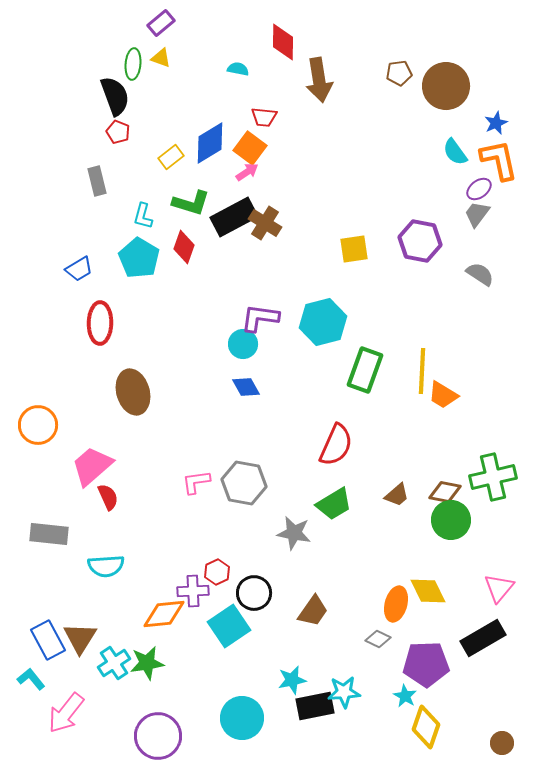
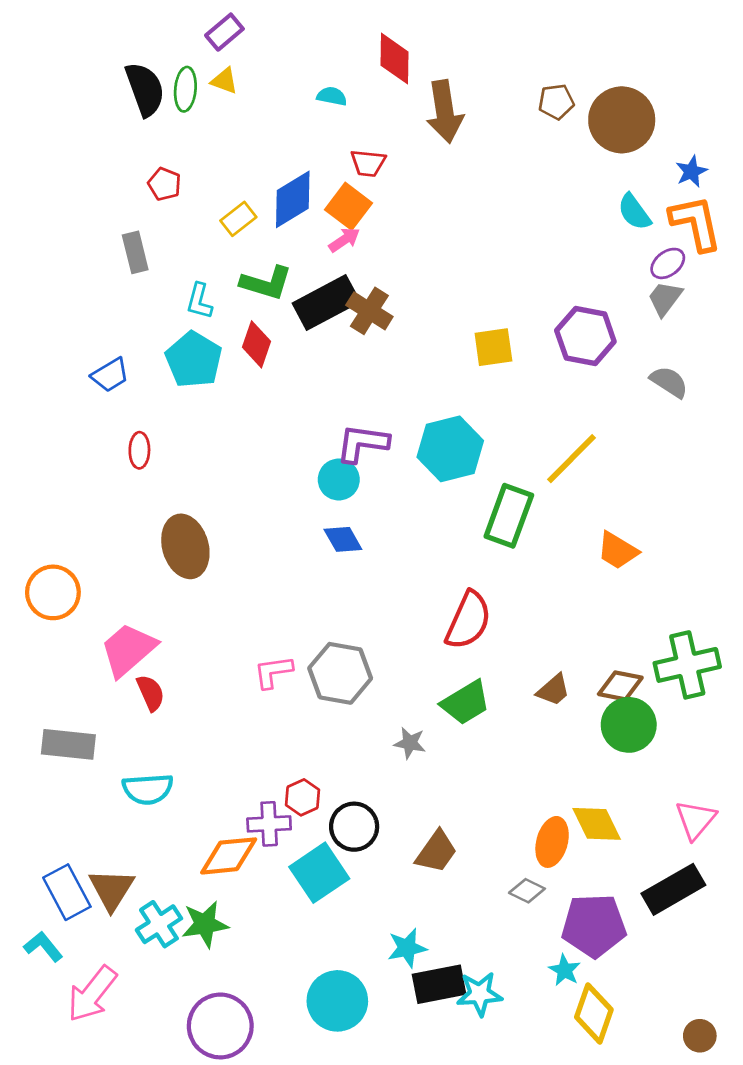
black semicircle: (115, 96) -> (145, 89), moved
red ellipse: (100, 323) -> (139, 450), size x0.6
yellow line: (422, 371) -> (572, 459), moved, turned 42
gray star: (294, 533) -> (410, 743), size x0.7
cyan star: (344, 692) -> (480, 994), moved

